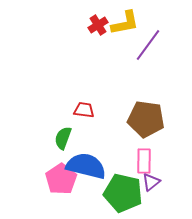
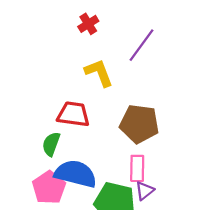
yellow L-shape: (125, 23) -> (99, 73), moved, turned -100
red trapezoid: (84, 110) -> (73, 114), size x1.5

